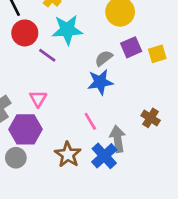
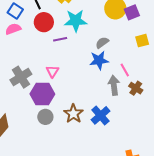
purple square: (131, 47) -> (132, 12), moved
purple line: (47, 55) -> (60, 39), turned -48
pink line: (90, 121) -> (125, 70), moved
gray arrow: (118, 139) -> (114, 85), moved
gray circle: (16, 158) -> (45, 117), moved

